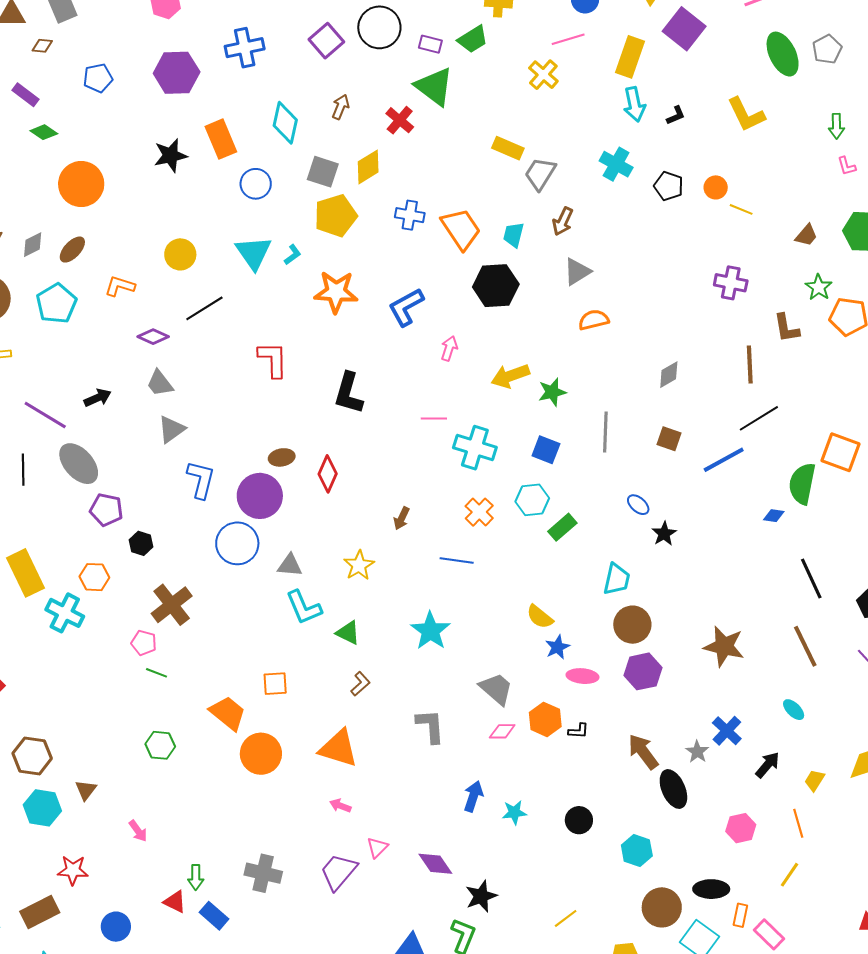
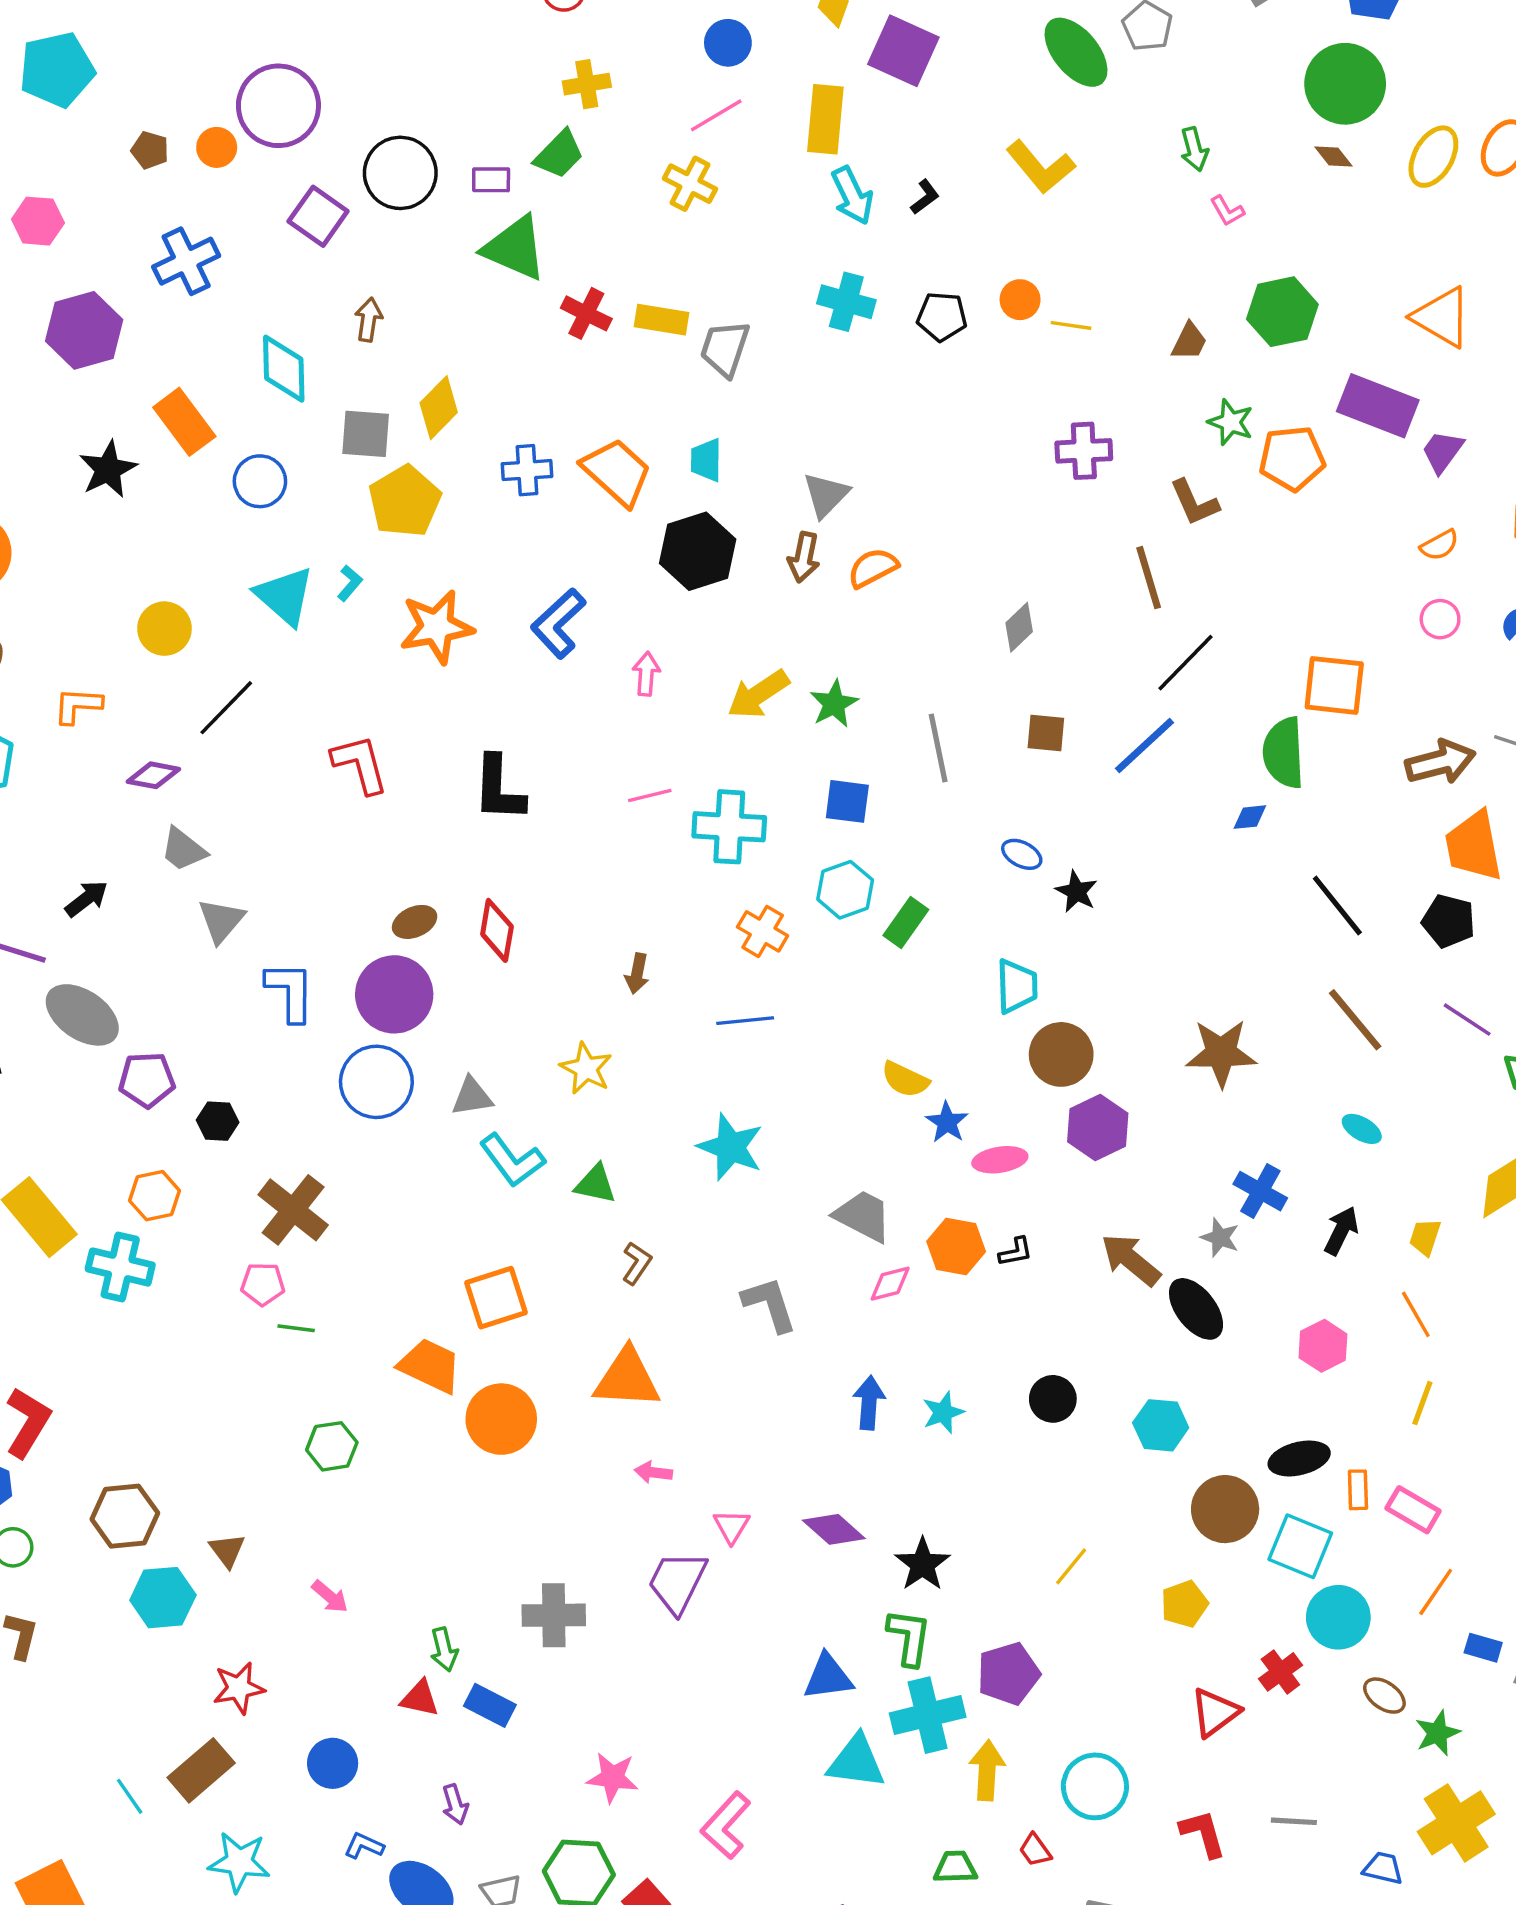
red cross: (400, 120) -> (586, 313), moved
brown arrow: (563, 221) -> (804, 557), moved
orange square: (275, 684) -> (496, 1298), size x1.4

